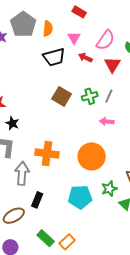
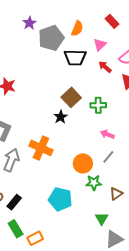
gray pentagon: (23, 24) -> (51, 38), moved
gray line: (109, 96) -> (108, 157), moved
black star: (12, 123) -> (61, 117), moved
orange circle: (92, 156) -> (83, 163), size x0.7
green star: (109, 189) -> (94, 183), moved
black rectangle: (37, 200) -> (14, 202), moved

